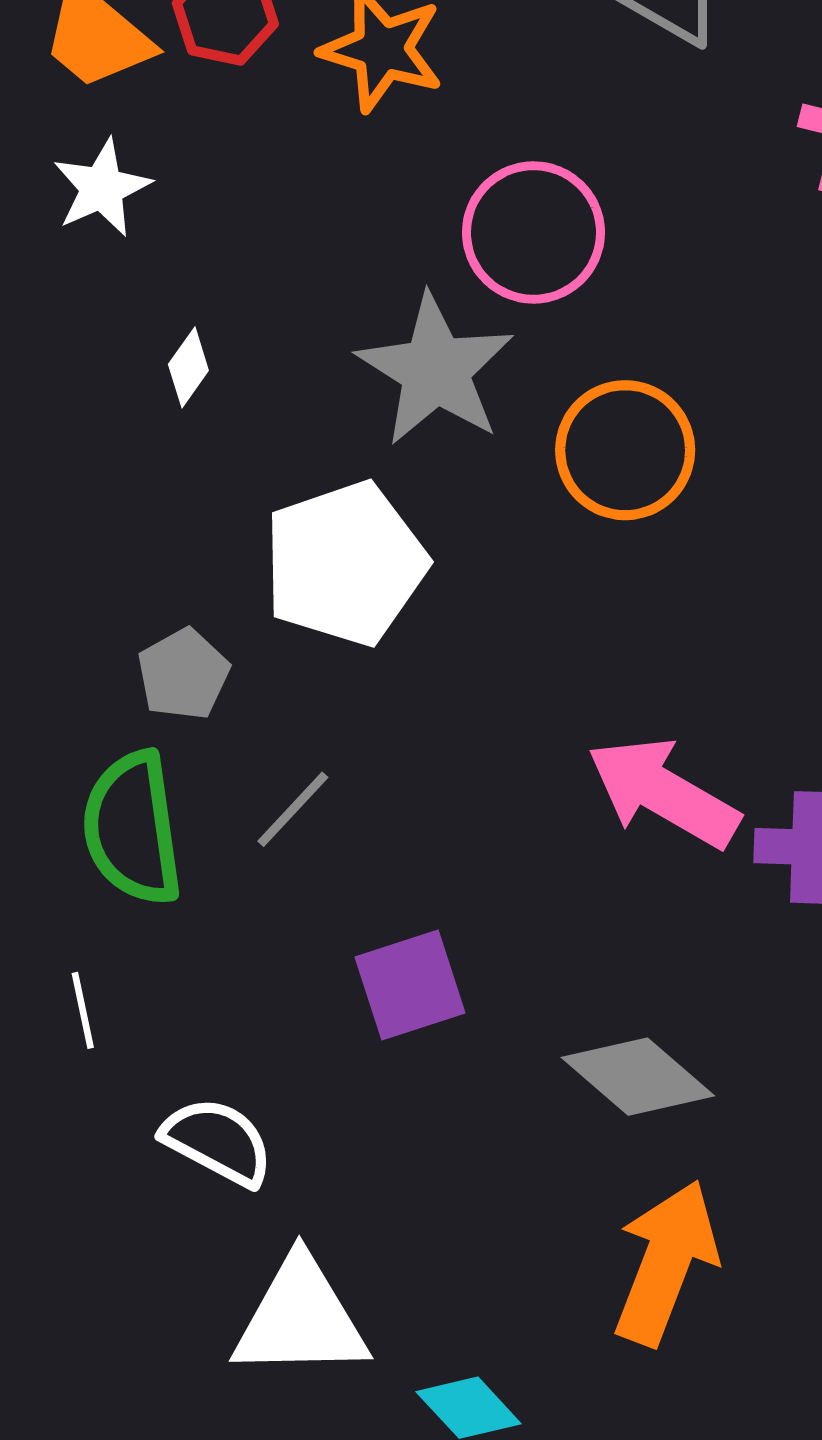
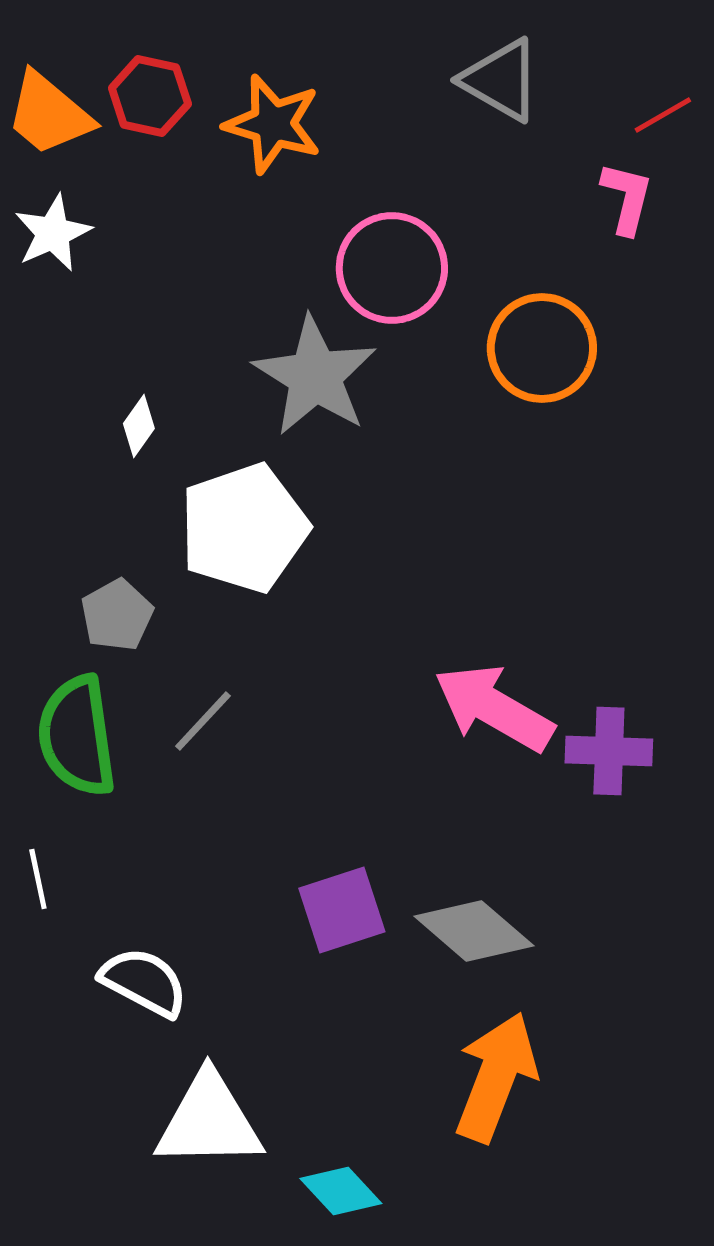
white diamond: (188, 367) -> (139, 426), moved
orange circle: (625, 450) -> (542, 348), moved
purple square: (410, 985) -> (342, 910), moved

